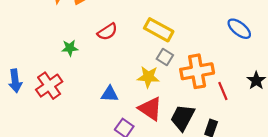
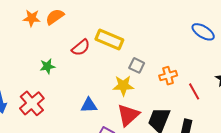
yellow rectangle: (159, 30) -> (109, 40), moved
orange cross: (197, 71) -> (168, 76), size x0.6
red triangle: (150, 109) -> (128, 115), turned 50

